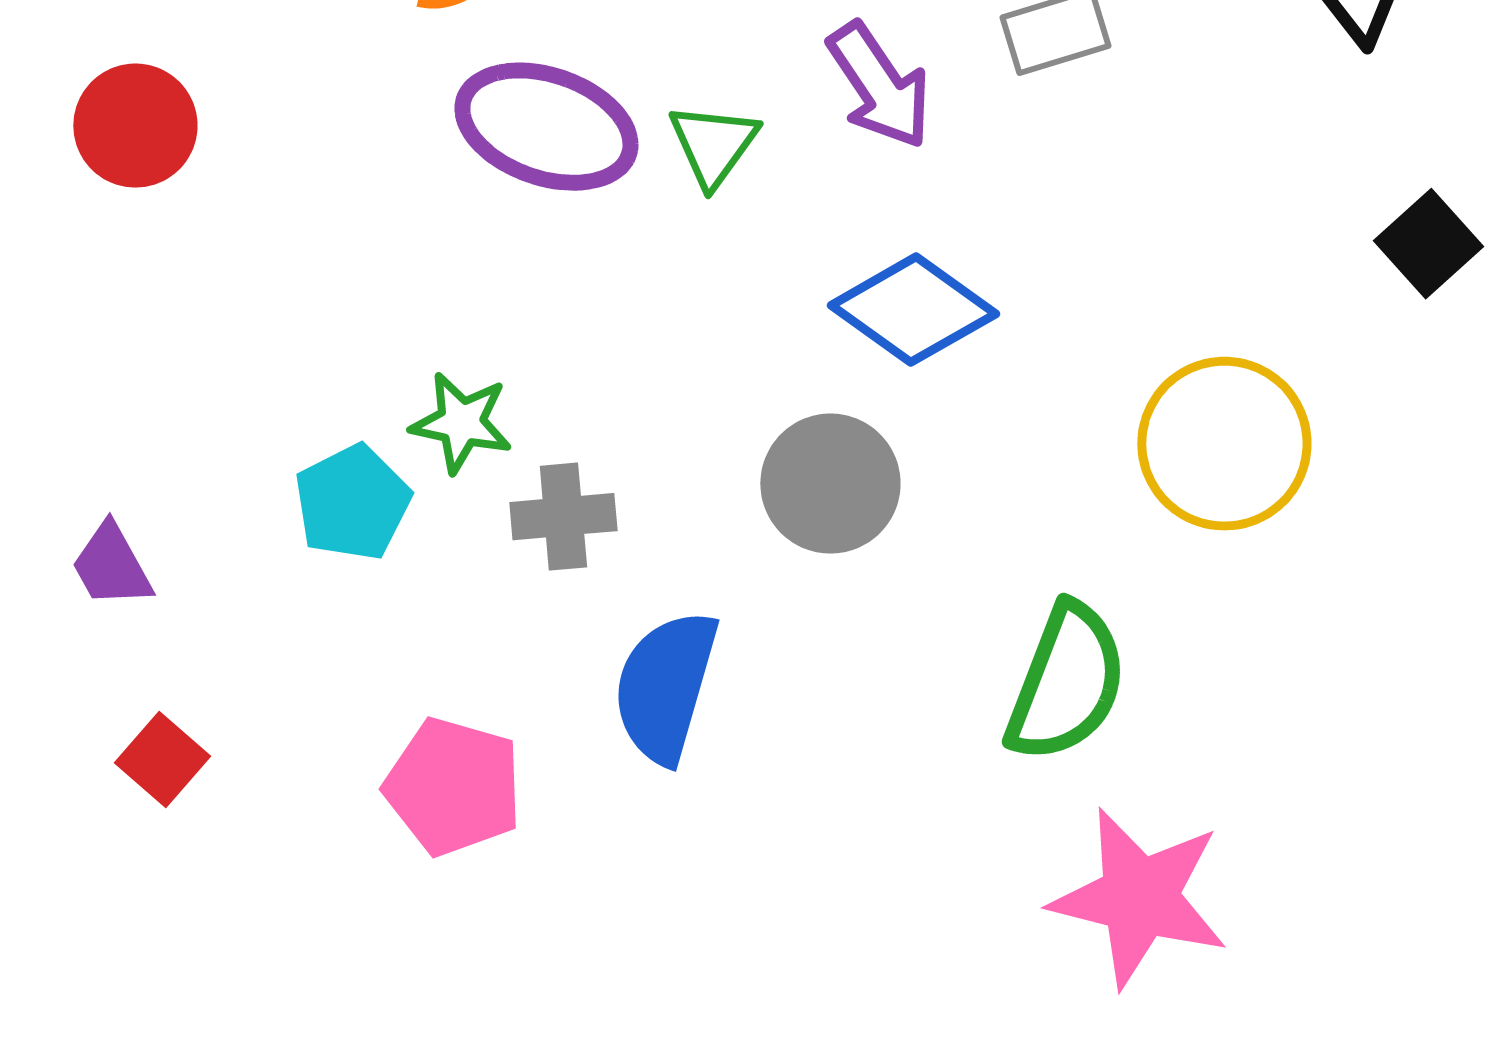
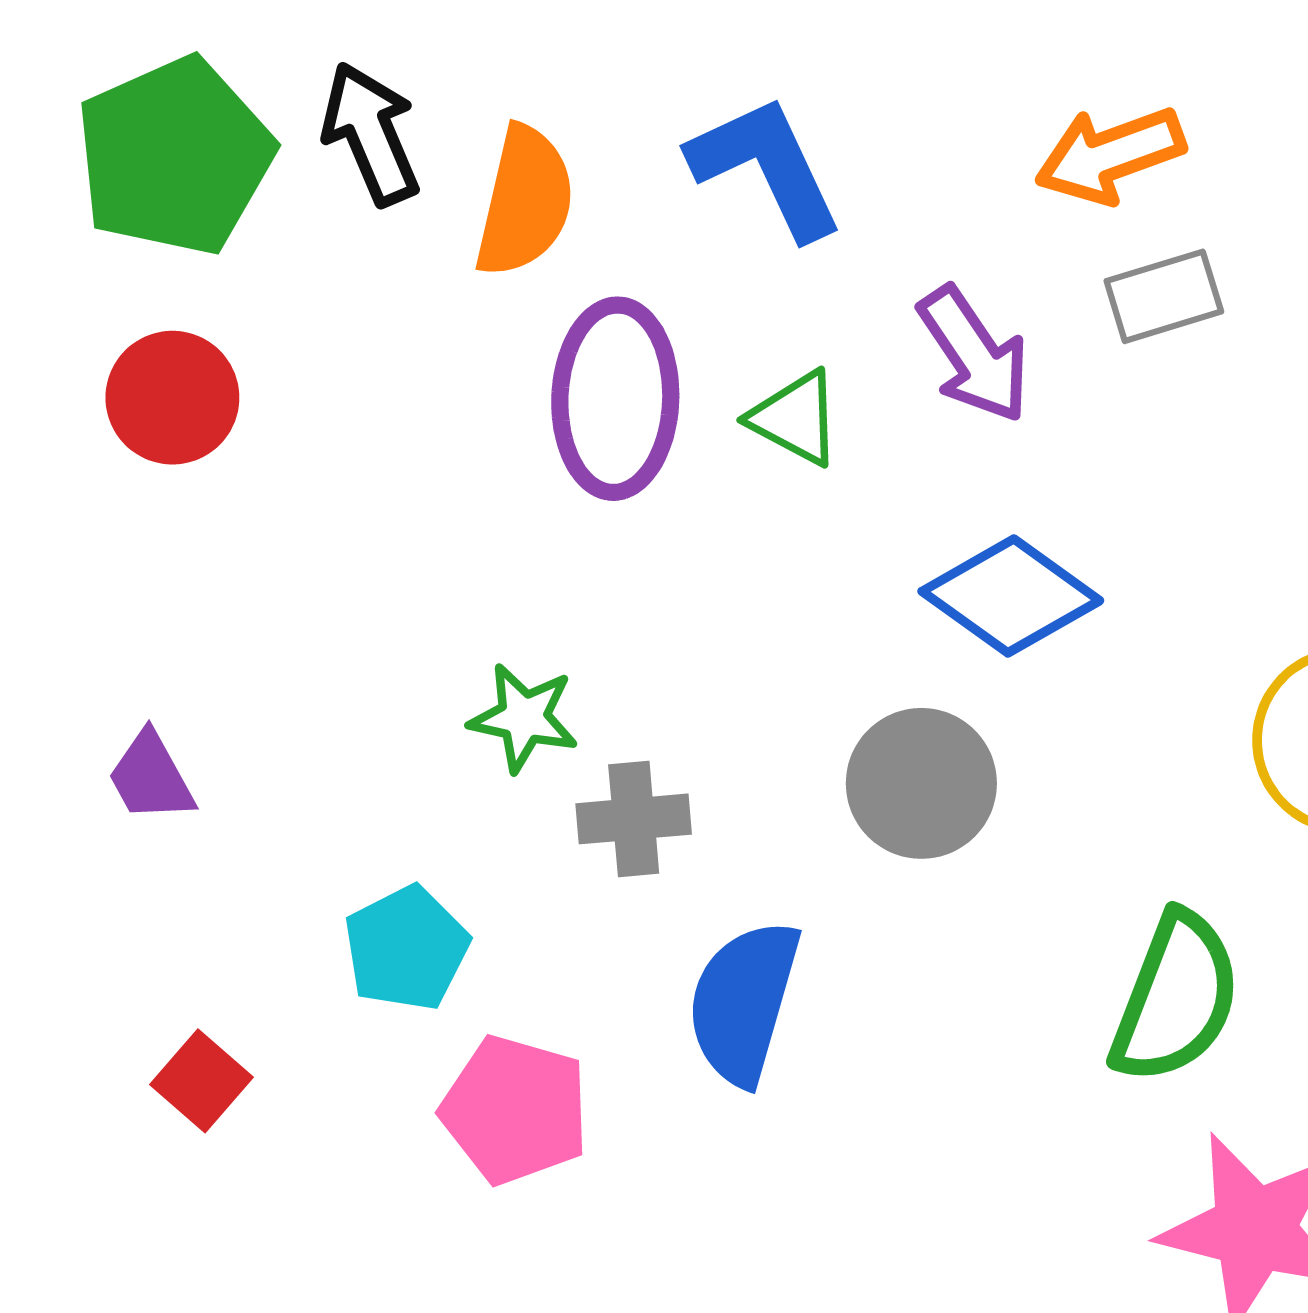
purple ellipse: (546, 127) -> (615, 399), turned 73
green triangle: (713, 145) -> (795, 418), turned -38
cyan pentagon: (352, 503) -> (406, 948), moved
purple trapezoid: (111, 566) -> (151, 777), moved

